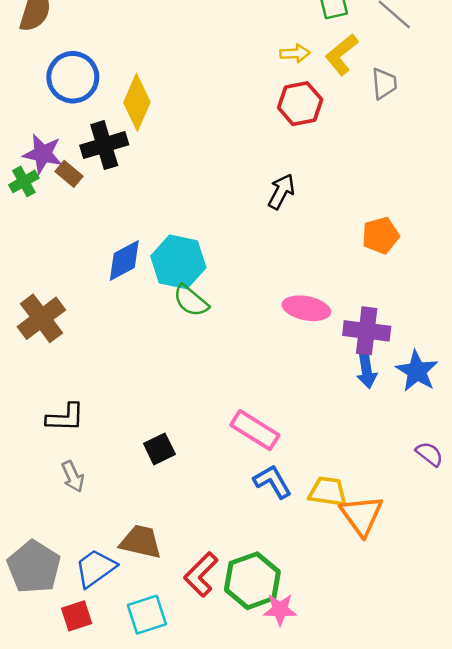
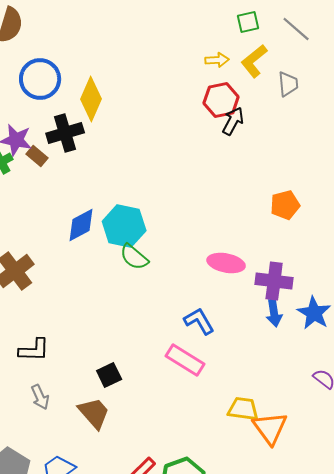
black arrow: (281, 191) -> (233, 121), moved
blue L-shape: (272, 482) -> (199, 321), moved
brown trapezoid: (141, 542) -> (94, 413), moved, turned 36

